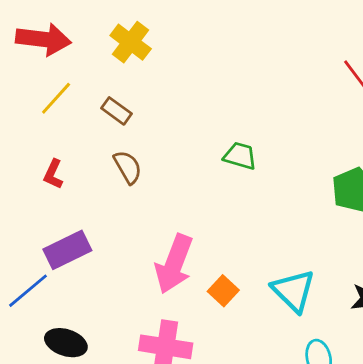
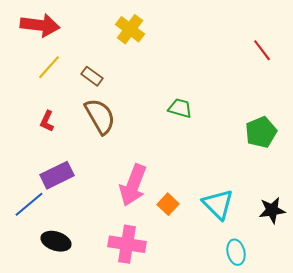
yellow cross: (131, 42) -> (130, 29), moved
brown semicircle: (128, 167) -> (100, 116), size x1.5

